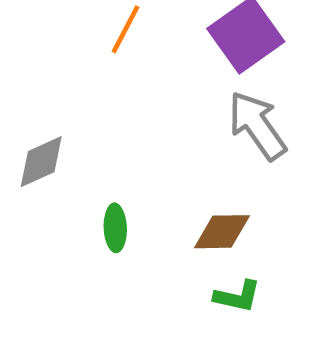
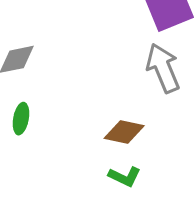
green ellipse: (115, 228) -> (21, 119), moved

